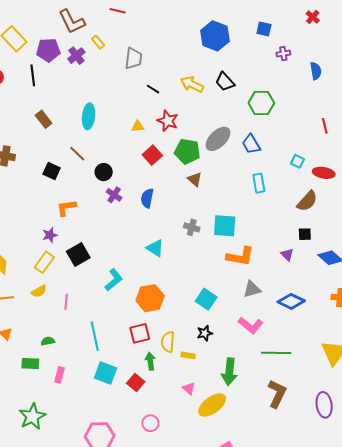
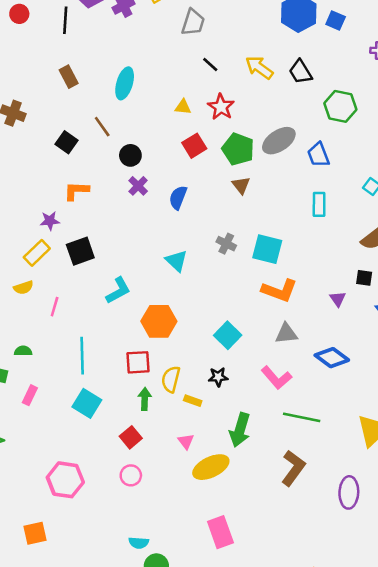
blue square: (264, 29) -> (336, 21), moved
red square: (136, 382) -> (131, 437), moved

